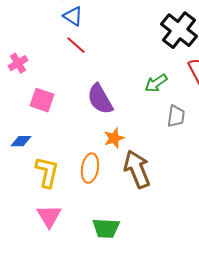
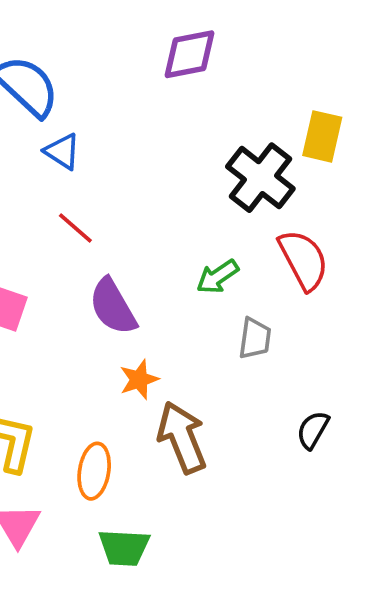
red line: (76, 45) -> (75, 228), moved
orange ellipse: (90, 168) -> (94, 471), moved

